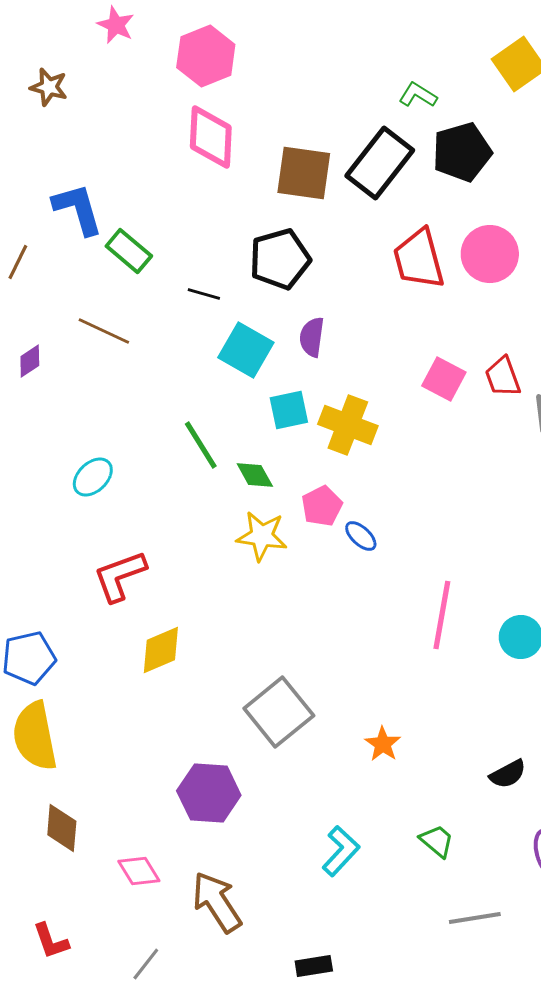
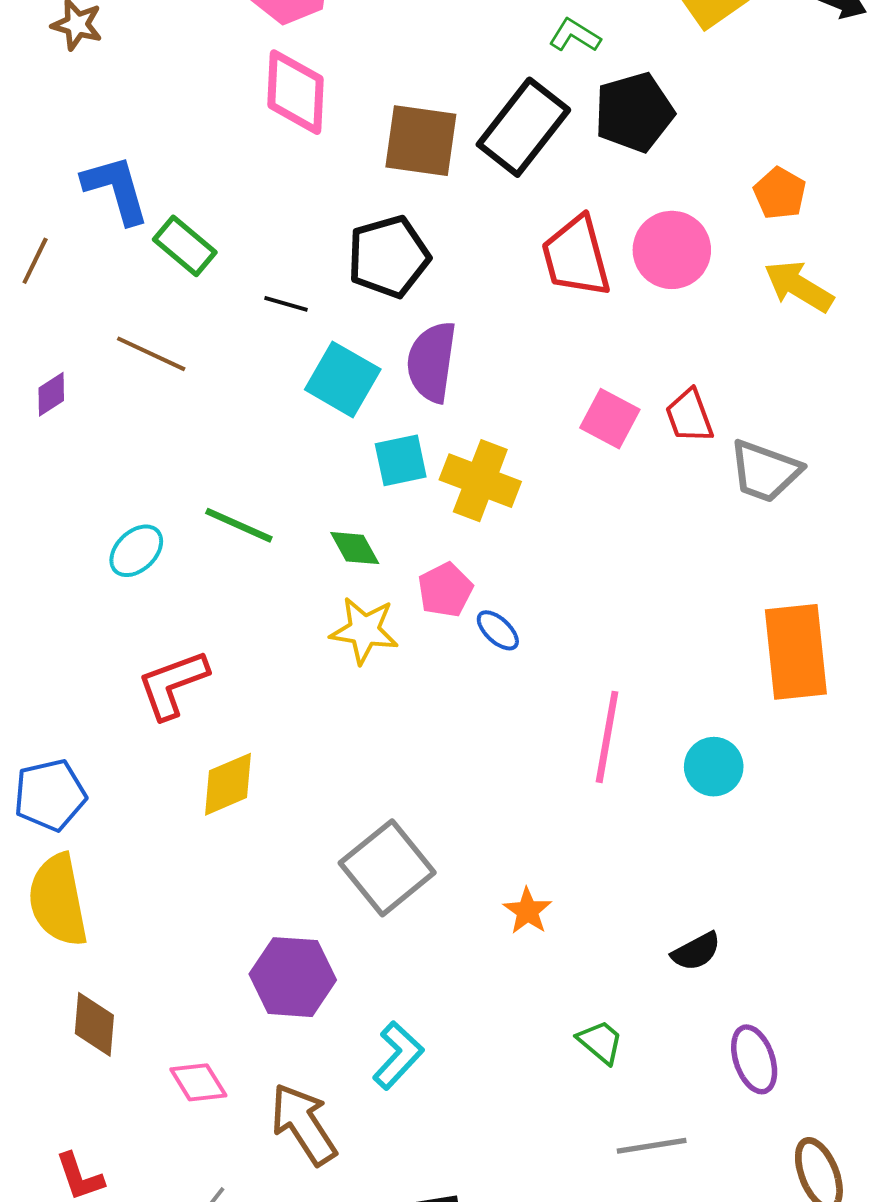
purple semicircle: (312, 337) -> (432, 362), size x1.5
green line: (201, 445) -> (239, 525), moved, turned -34
cyan L-shape: (341, 851) -> (398, 1055), moved

